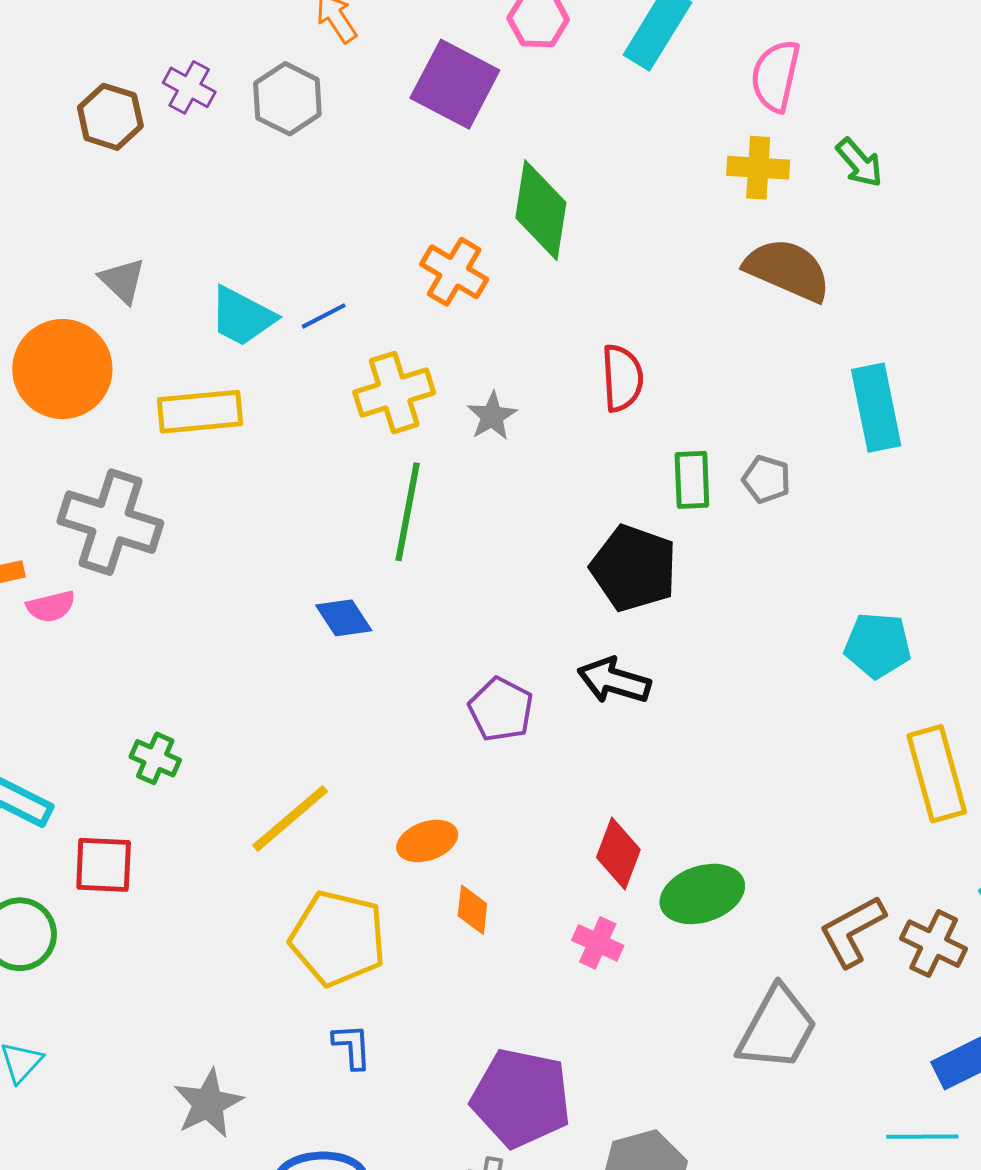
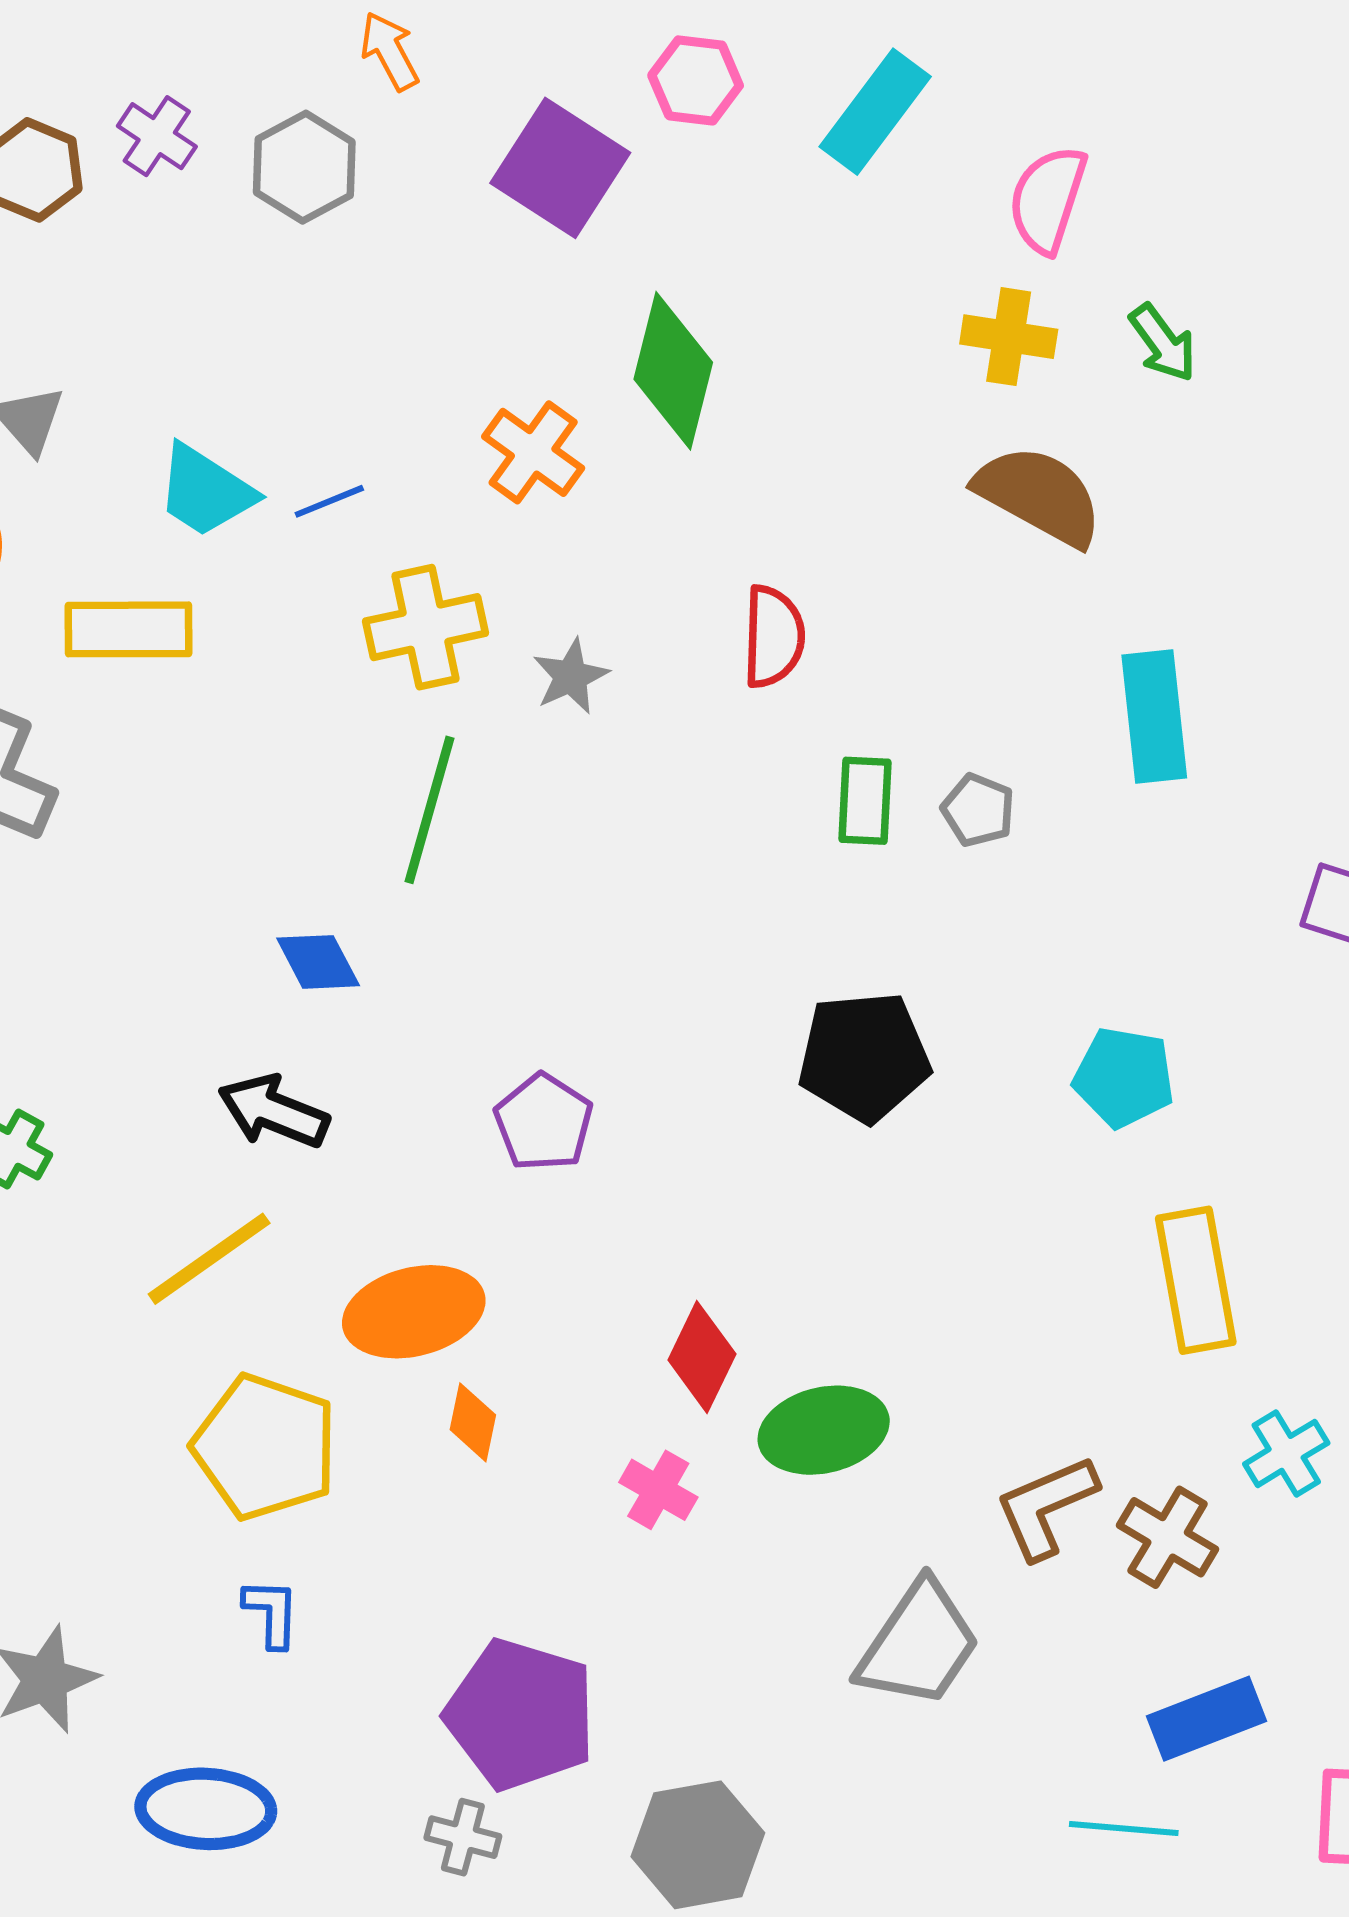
black pentagon: (634, 568) -> (864, 1057), moved, turned -30
black arrow: (614, 681) -> (273, 1111), moved
orange ellipse: (427, 841) -> (414, 1312), size x1.5

